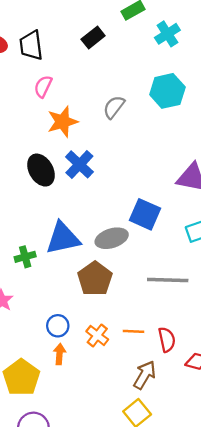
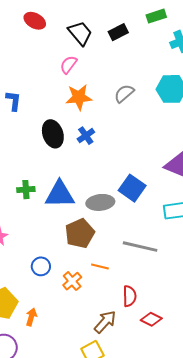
black trapezoid: (31, 45) -> (80, 33), moved, turned 136
blue cross: (79, 164) -> (86, 136), size x0.7
green cross: (25, 257) -> (26, 190), moved
orange line: (134, 331) -> (100, 266), moved
orange arrow: (60, 354) -> (31, 317), moved

